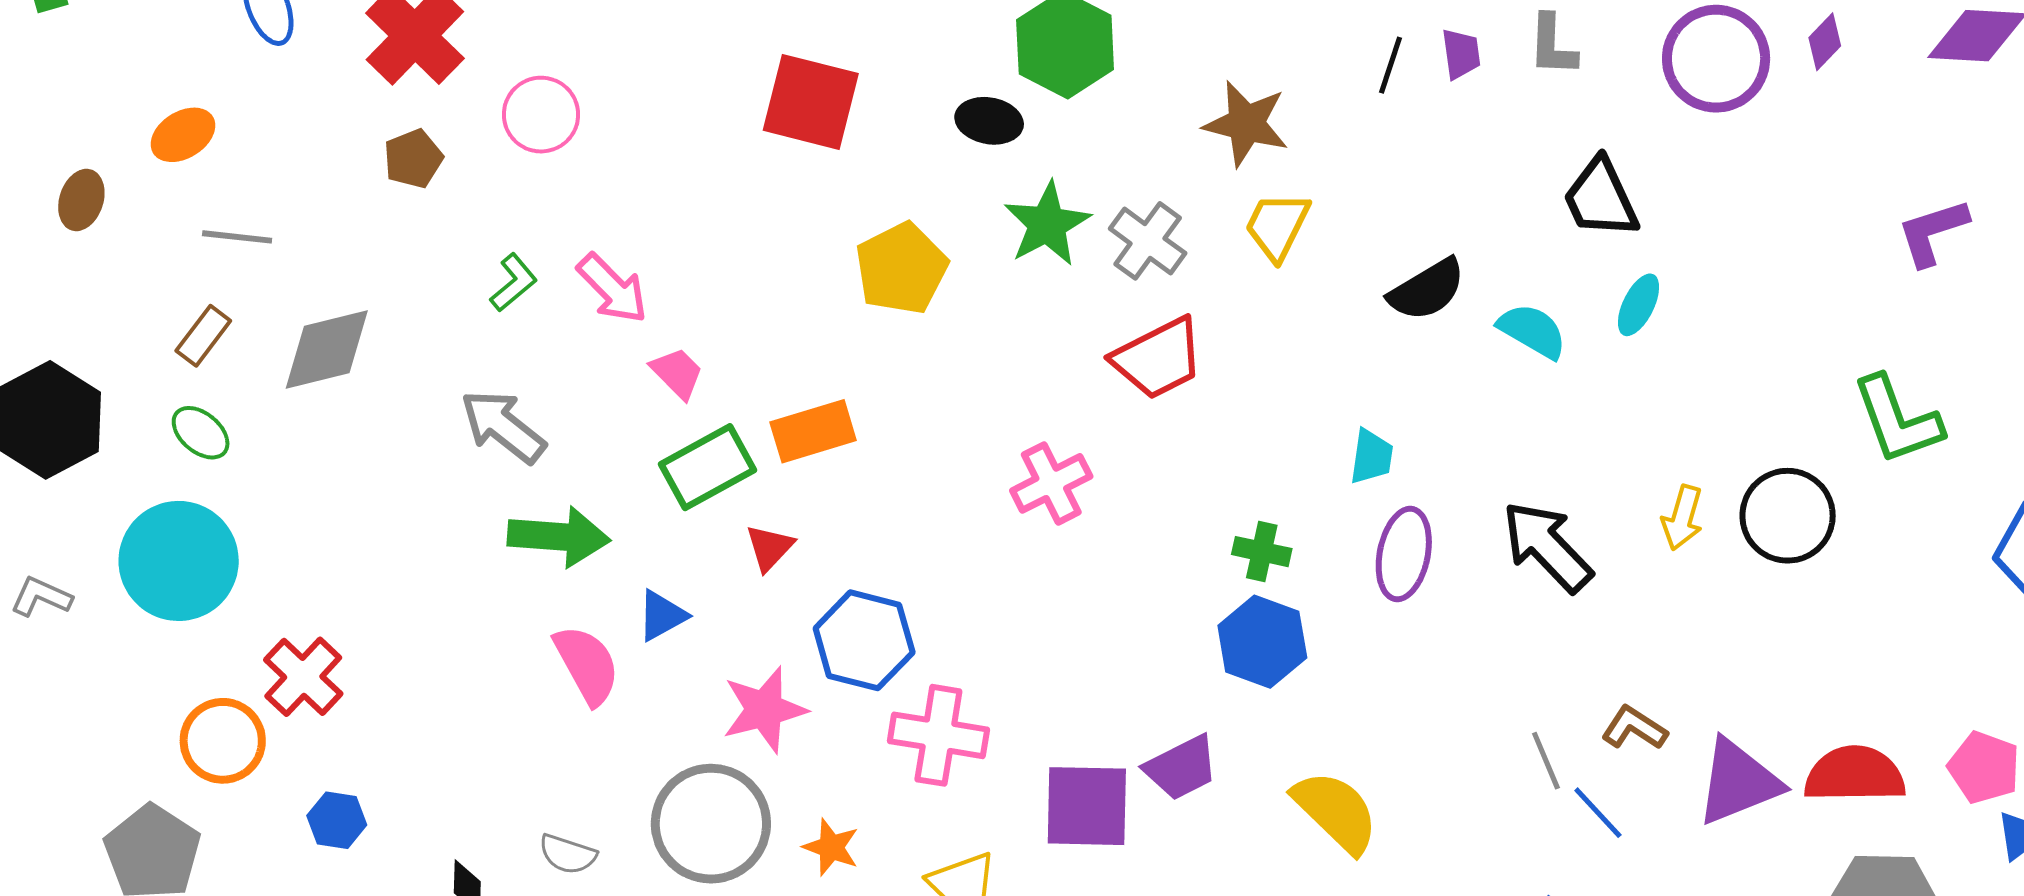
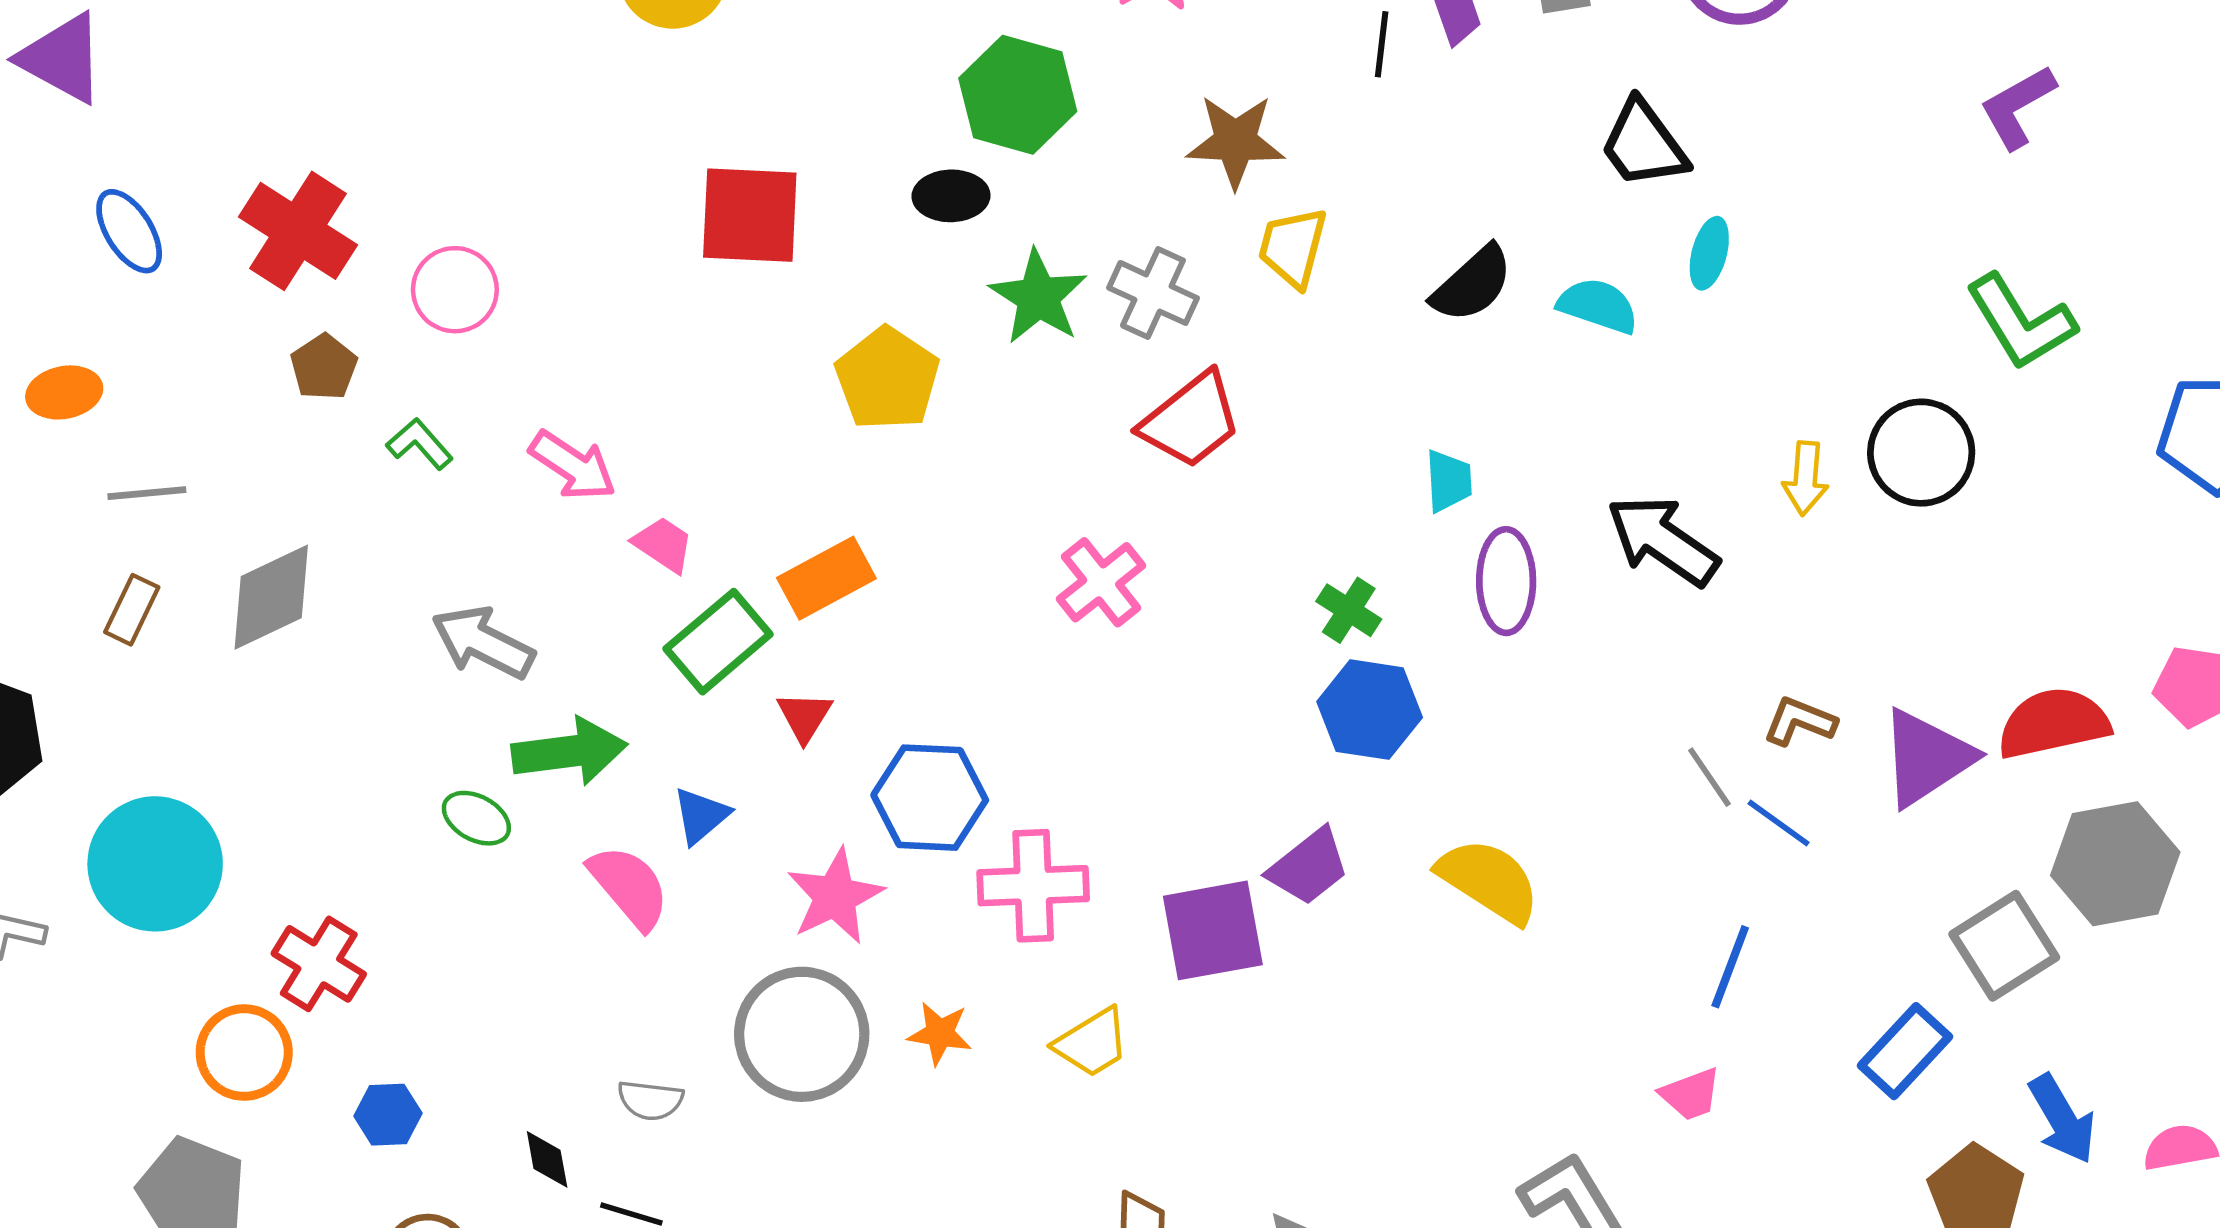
orange ellipse: (183, 135) -> (64, 392), turned 32
green L-shape: (514, 283) -> (420, 444), moved, turned -80
green ellipse: (201, 433) -> (476, 818), moved
green cross: (1262, 552) -> (1349, 610), turned 32

